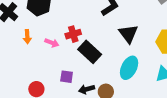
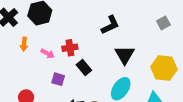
black rectangle: (90, 52) -> (84, 68), size x0.7
purple square: (67, 77) -> (58, 79), moved

